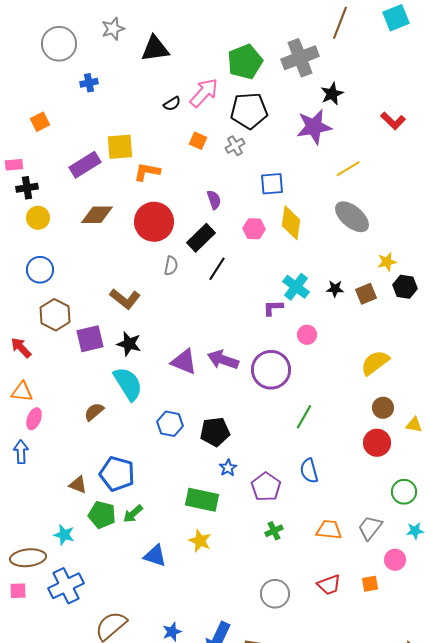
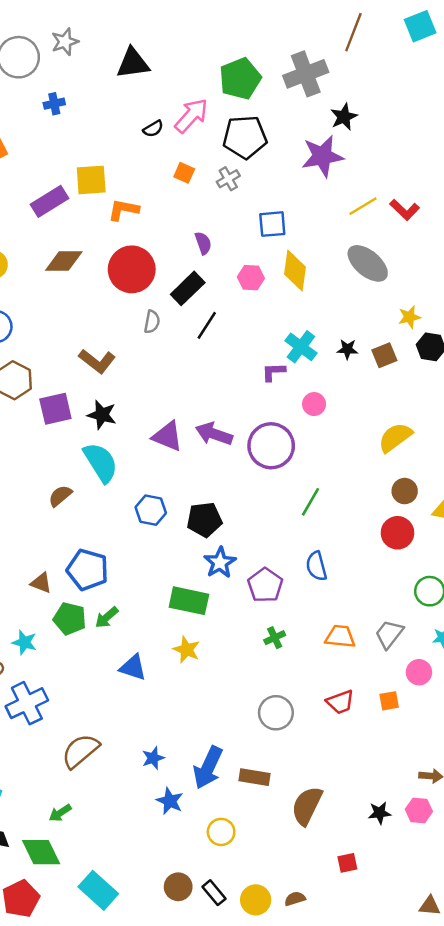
gray star: (113, 29) -> (65, 42), moved
red L-shape: (393, 121) -> (405, 210), moved
blue star: (228, 468) -> (220, 563), size x1.5

